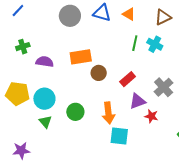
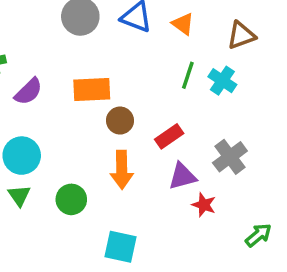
purple semicircle: (45, 62) -> (29, 91), turned 120
green circle: (75, 112) -> (71, 199), moved
orange arrow: (108, 113) -> (122, 170), moved
cyan square: (119, 136) -> (121, 247), moved

